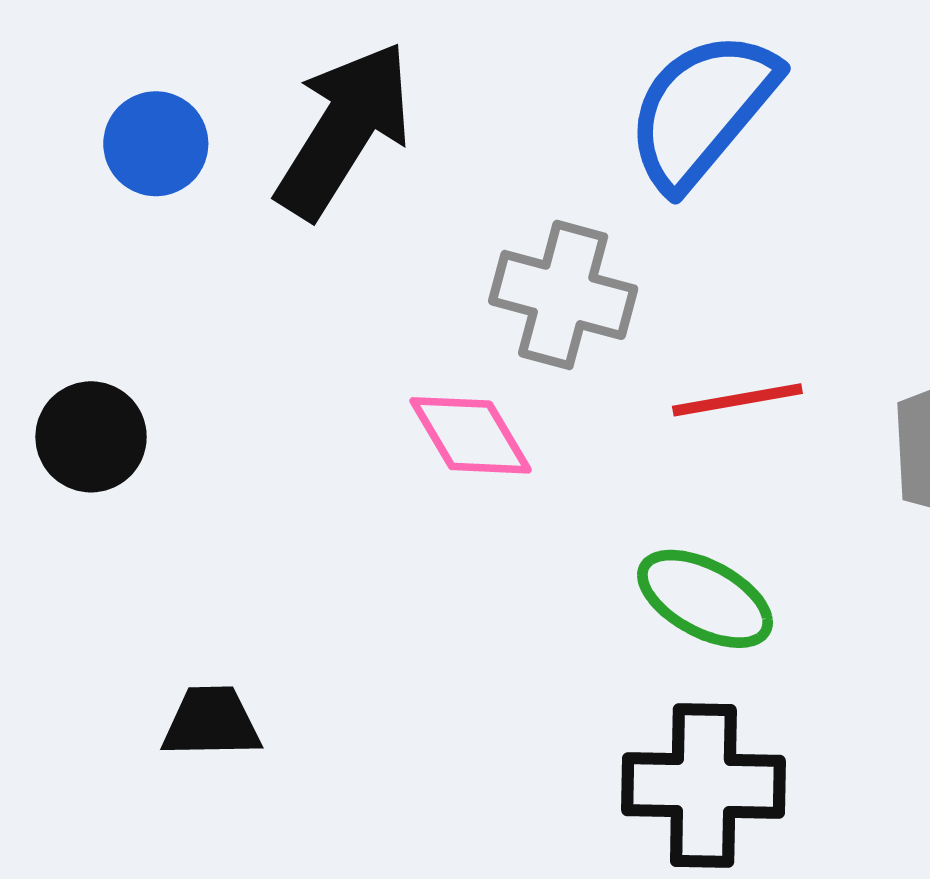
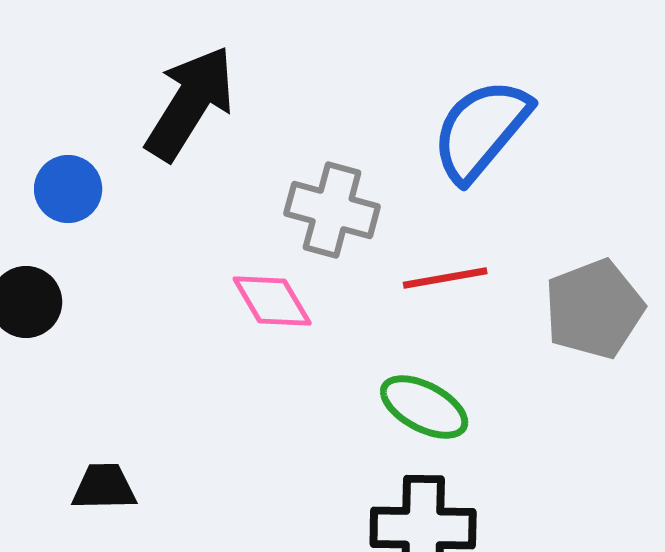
blue semicircle: (702, 110) -> (481, 130), moved
blue circle: (156, 144) -> (68, 189), moved

